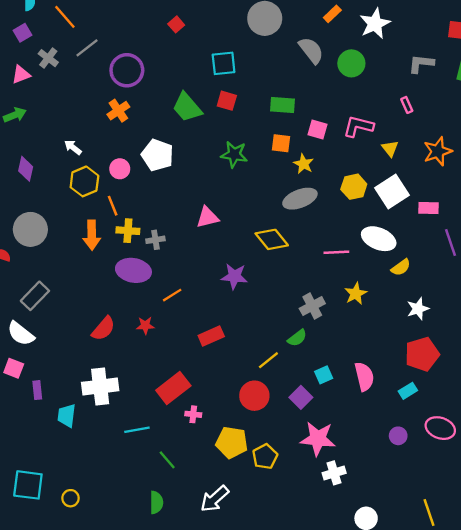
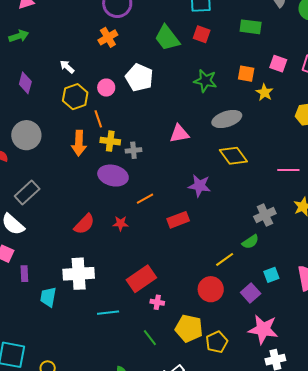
green rectangle: (282, 105) -> (251, 27), moved
gray ellipse: (300, 199) -> (227, 119), moved
red rectangle: (211, 336) -> (178, 220), moved
green line: (167, 460) -> (150, 338), moved

